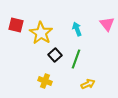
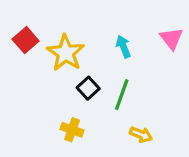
red square: (16, 25) -> (26, 40), turned 35
yellow arrow: (88, 84) -> (141, 135), turned 48

